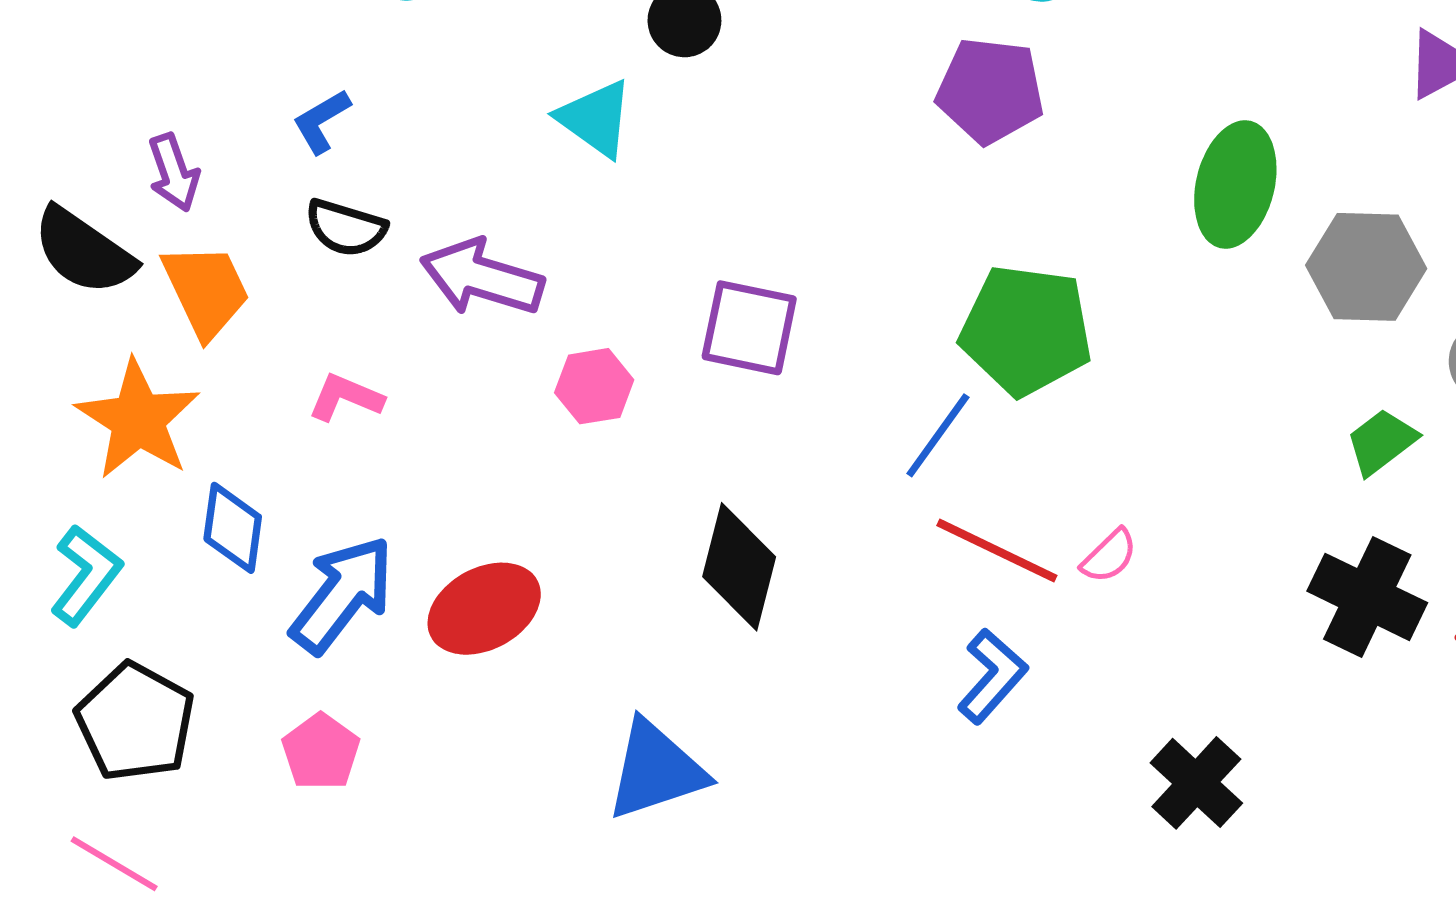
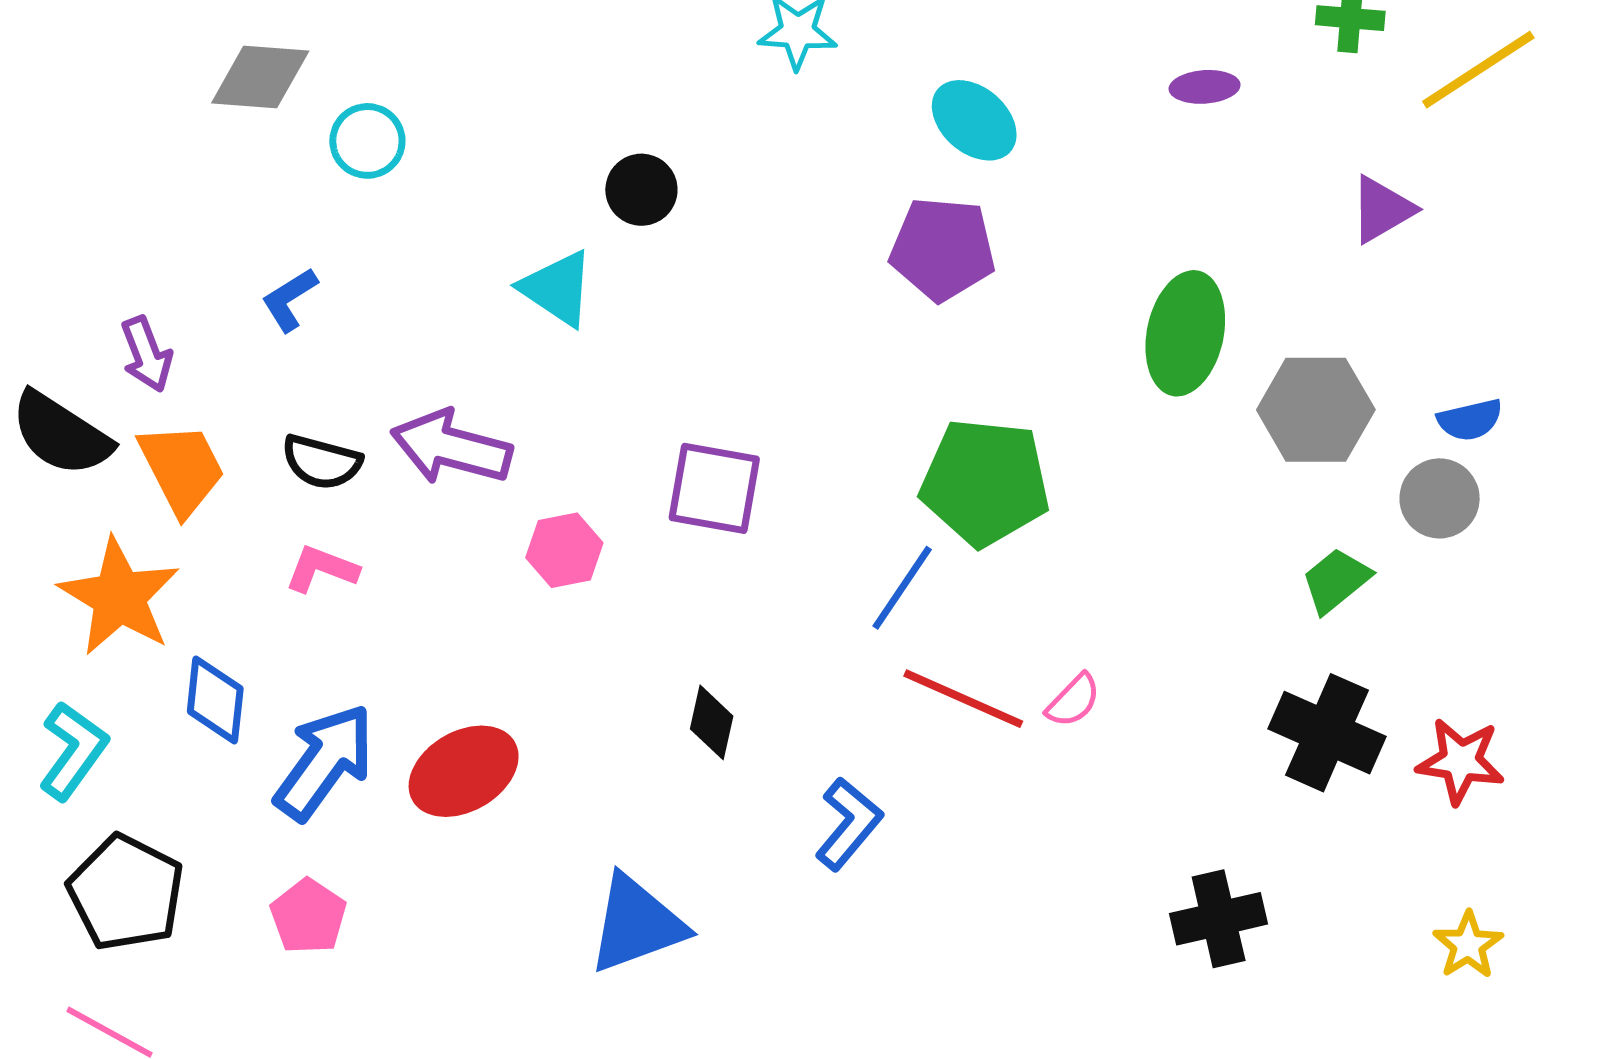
black semicircle: (346, 228) -> (322, 462), moved
black diamond: (739, 567) -> (712, 722), size x0.6
blue L-shape: (992, 676) -> (849, 824), moved
black cross: (1196, 783) -> (1219, 919), moved, turned 36

